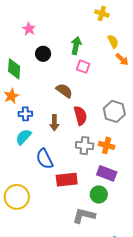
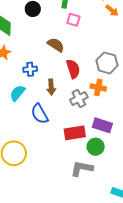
blue cross: (25, 114) -> (30, 69), moved
brown arrow: (54, 123) -> (51, 87), moved
orange cross: (107, 145) -> (98, 87), moved
gray cross: (85, 146) -> (79, 99), turned -30
red rectangle: (67, 180) -> (75, 133), moved

